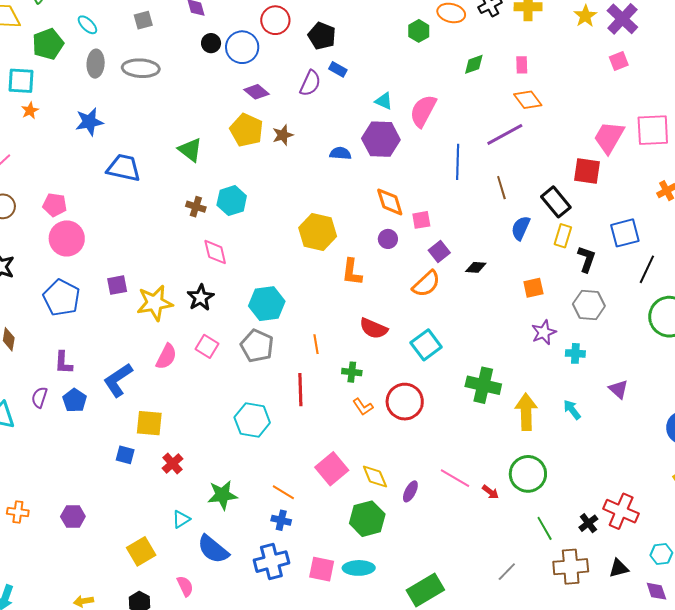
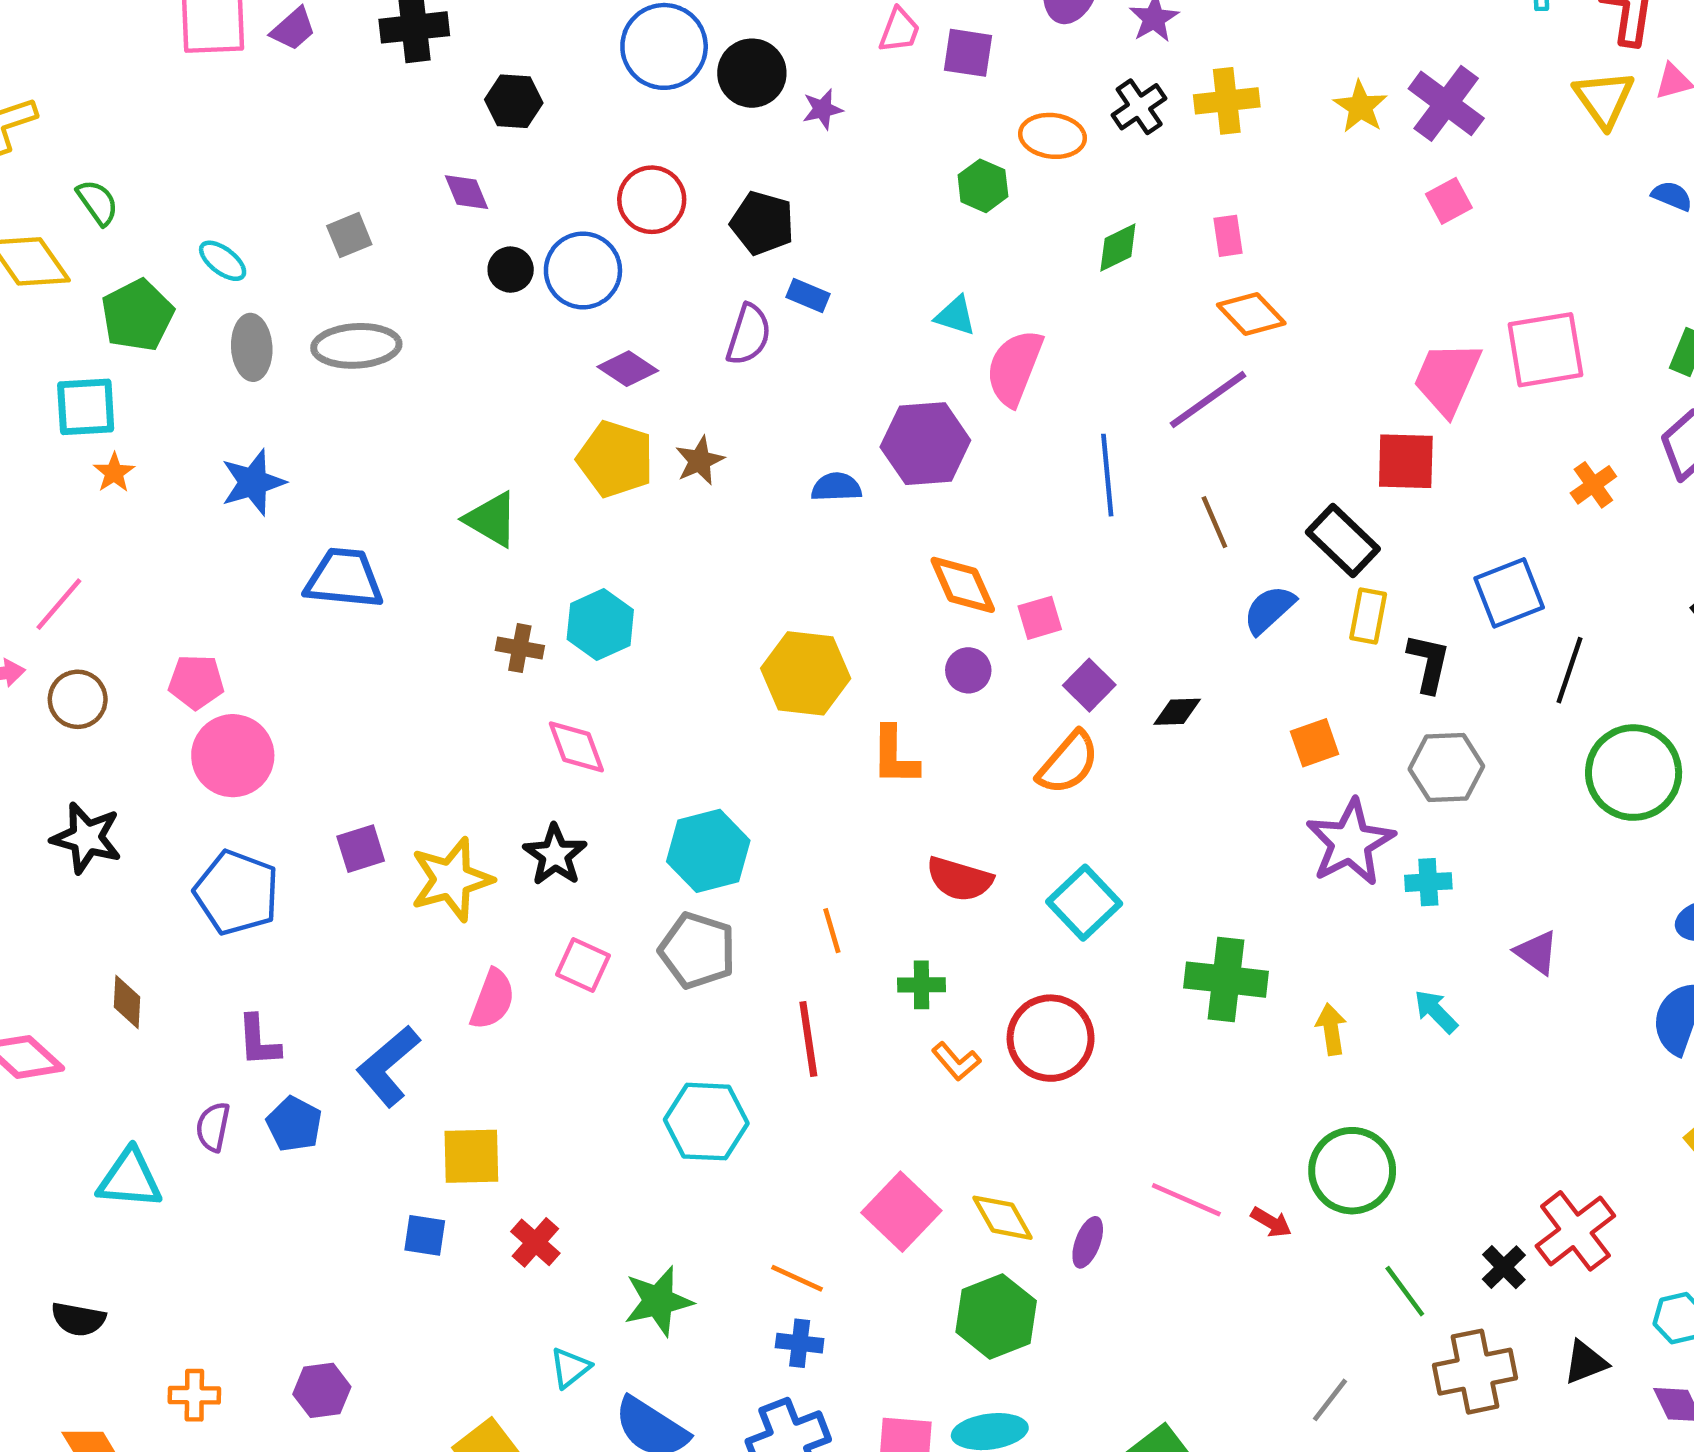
cyan triangle: (384, 101) -> (956, 316), moved
blue semicircle: (521, 228) -> (1269, 610), turned 30
purple star: (544, 332) -> (1350, 842), size x1.5
yellow arrow: (526, 412) -> (1331, 1029), size x0.6
red cross: (621, 511) -> (1575, 1231), turned 36

